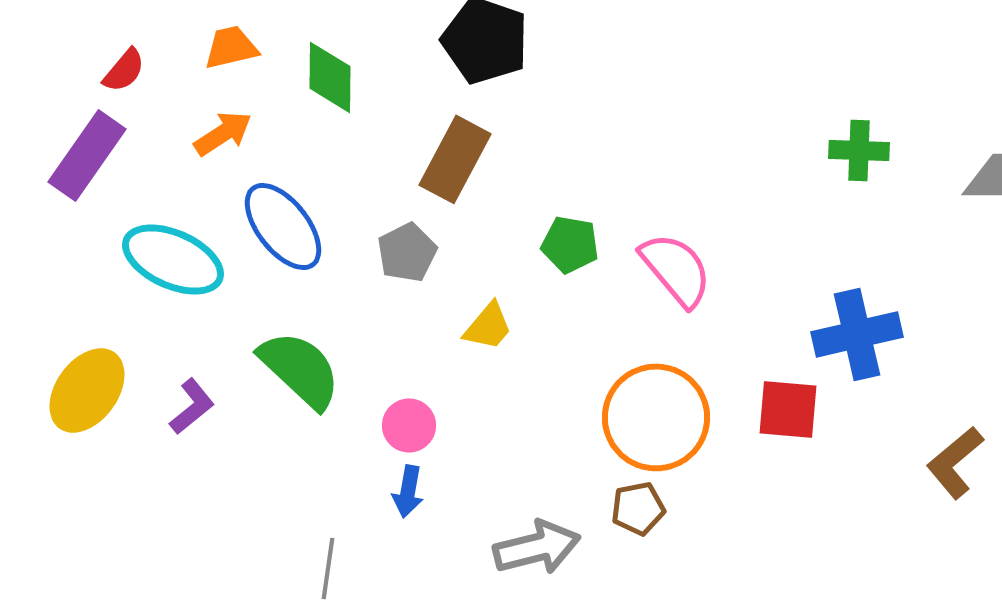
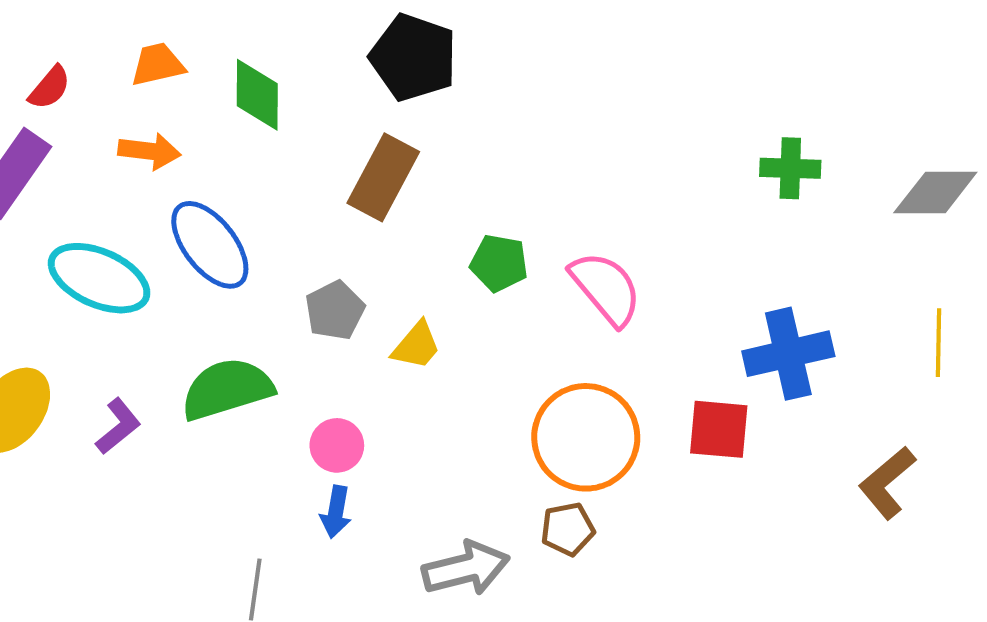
orange arrow: (223, 133) -> (149, 151), turned 40
gray pentagon: (407, 252) -> (335, 310), moved
green semicircle: (300, 369) -> (227, 389), turned -60

